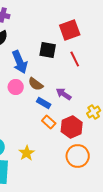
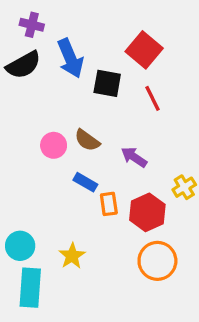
red square: (70, 30) -> (144, 50), turned -30
blue arrow: (20, 62) -> (70, 58), moved
blue rectangle: (44, 103) -> (85, 182), moved
orange rectangle: (49, 122) -> (109, 204), turned 40

